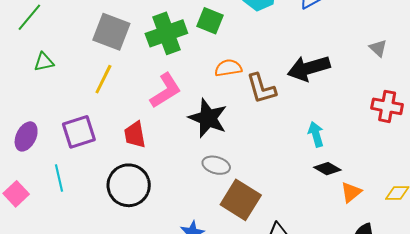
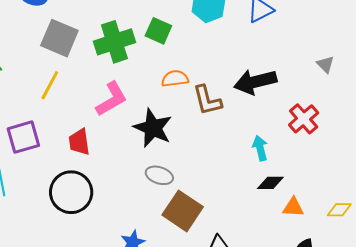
red cross: (387, 106) -> (304, 119), moved, turned 36
black diamond: (327, 169) -> (270, 183), turned -32
orange triangle: (351, 192) -> (293, 207), turned 40

